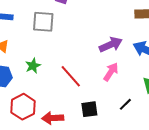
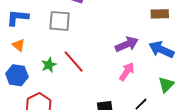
red line: (71, 76) -> (74, 62), moved

